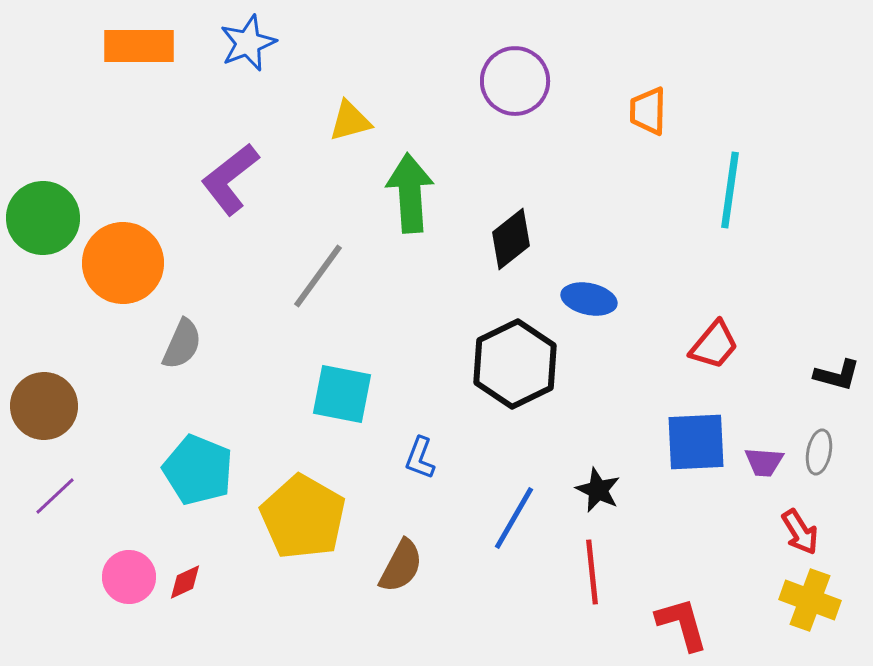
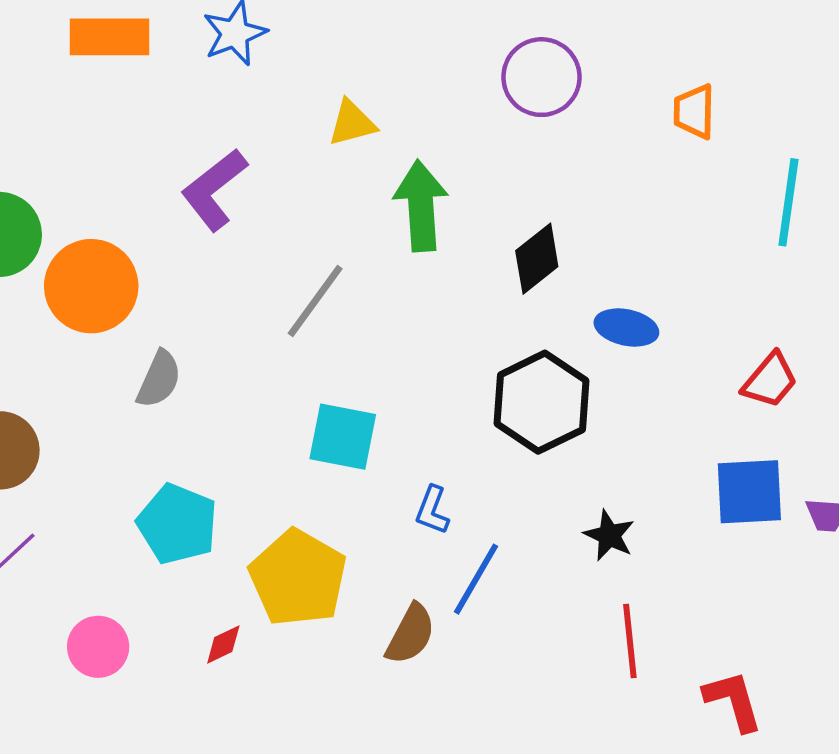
black star: (598, 490) -> (609, 535), moved
blue line: (514, 518) -> (476, 579), moved
red diamond: (185, 582) -> (223, 644), moved

